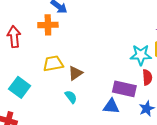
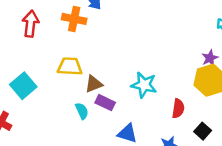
cyan star: (141, 55) -> (144, 85), moved
purple rectangle: (124, 89) -> (105, 103), moved, size x0.7

